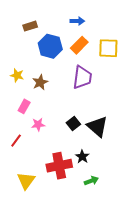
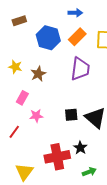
brown rectangle: (30, 26) -> (19, 21), moved
black square: (73, 123) -> (71, 115), turned 32

